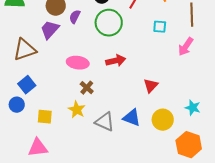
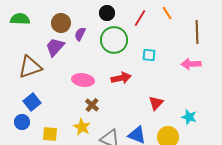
cyan square: (160, 27) -> (149, 55), moved
pink arrow: (186, 47) -> (191, 64), turned 54
cyan star: (193, 108) -> (189, 117), moved

